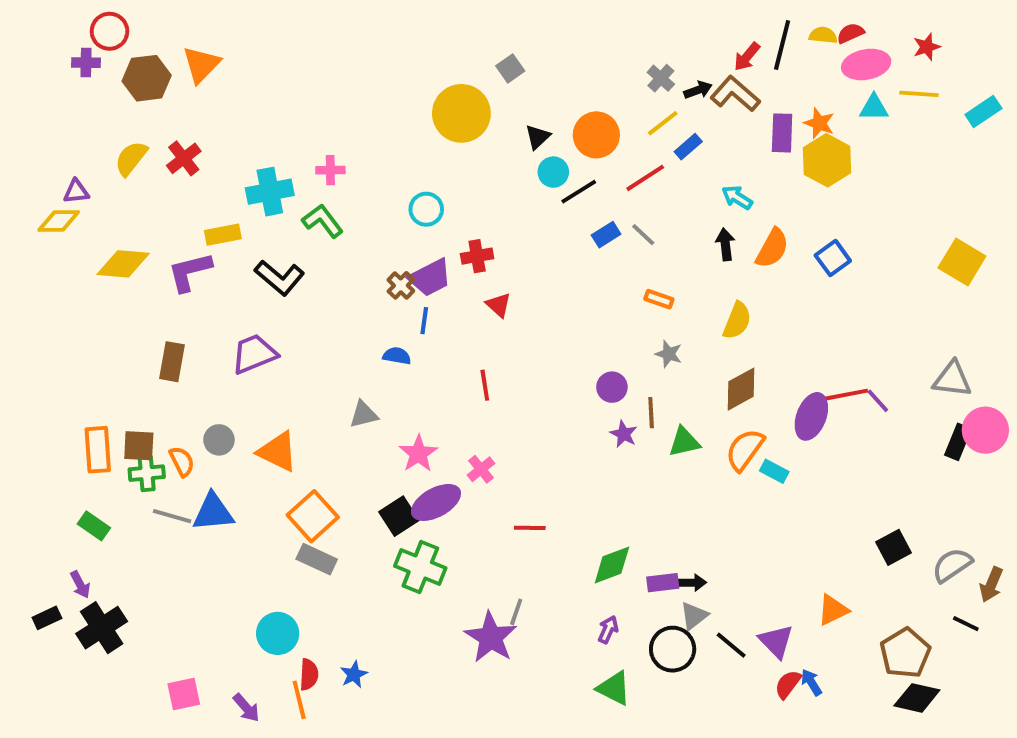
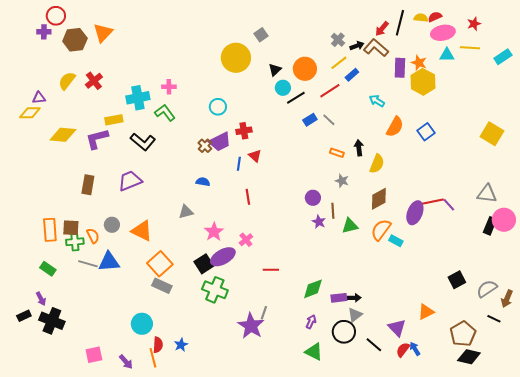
black arrow: (725, 244) -> (359, 148), moved
blue line: (424, 321) -> (239, 164), moved
black cross: (102, 628) -> (52, 321), turned -35
black line: (731, 645) -> (374, 345), moved

